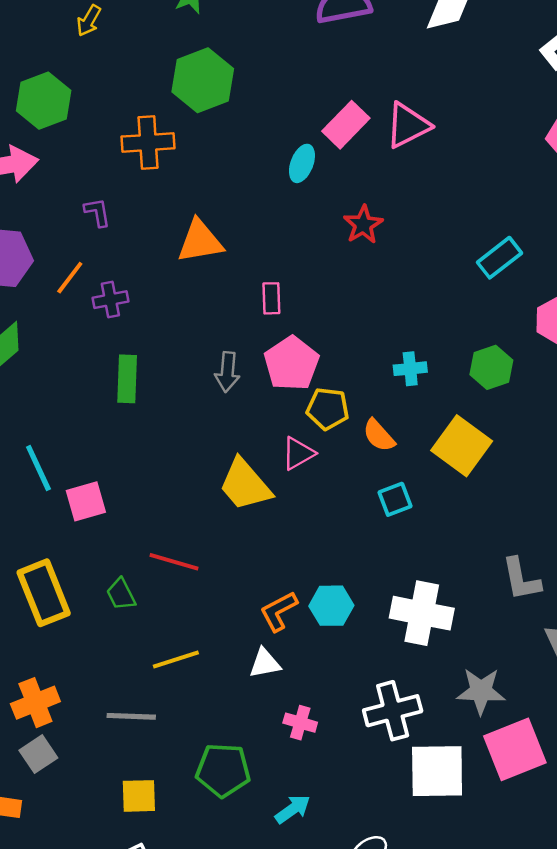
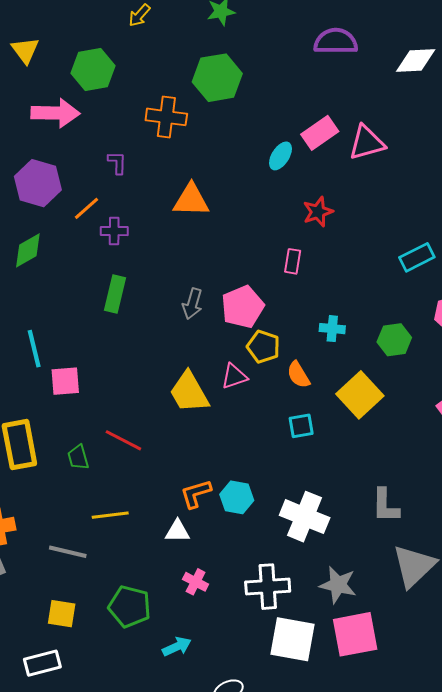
pink rectangle: (271, 298) -> (293, 261), moved

